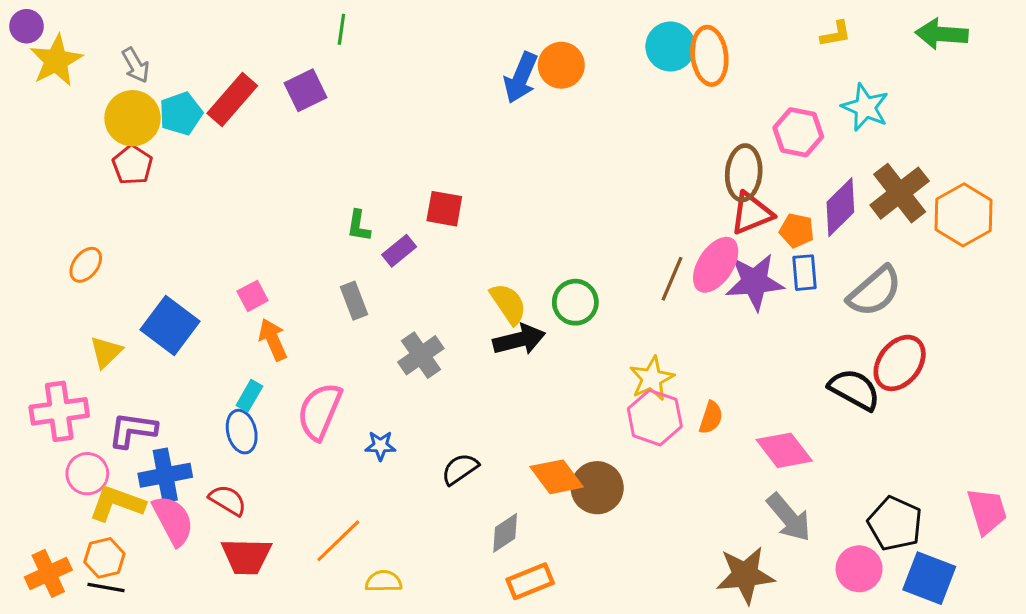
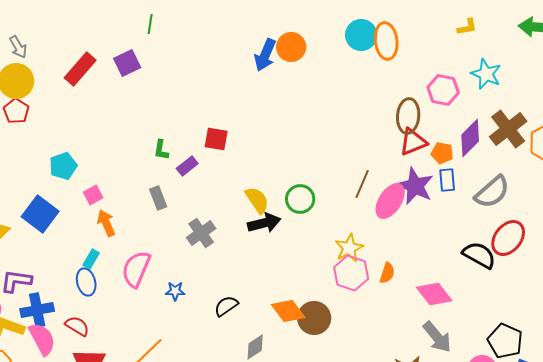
cyan pentagon: (181, 114) -> (63, 166), moved
pink ellipse: (716, 265) -> (390, 201), moved
purple star: (755, 282) -> (415, 186), turned 30

